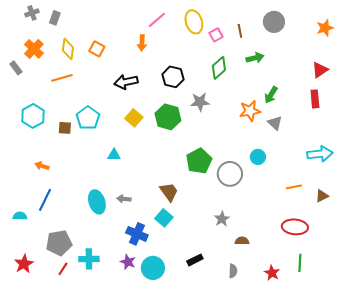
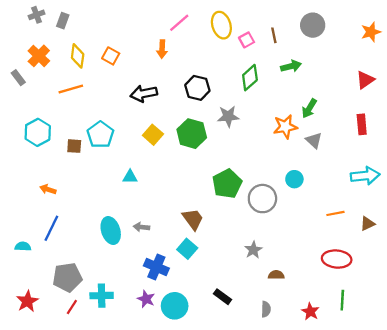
red rectangle: (315, 99) -> (362, 124), moved
black rectangle: (195, 260) -> (223, 297), turned 63

